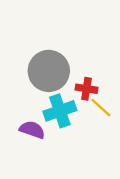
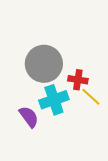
purple semicircle: (32, 130) -> (29, 117), turned 35

